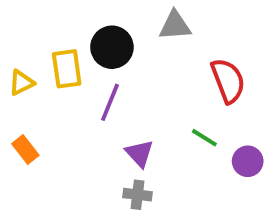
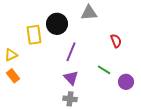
red semicircle: (228, 81) -> (116, 41), size x0.6
yellow triangle: (21, 83) -> (11, 55), moved
purple line: (110, 102) -> (71, 52), moved

